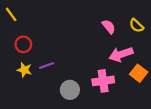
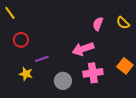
pink semicircle: (109, 27) -> (98, 24), turned -120
pink arrow: (121, 54) -> (83, 49), moved
yellow star: (24, 70) -> (26, 74), moved

